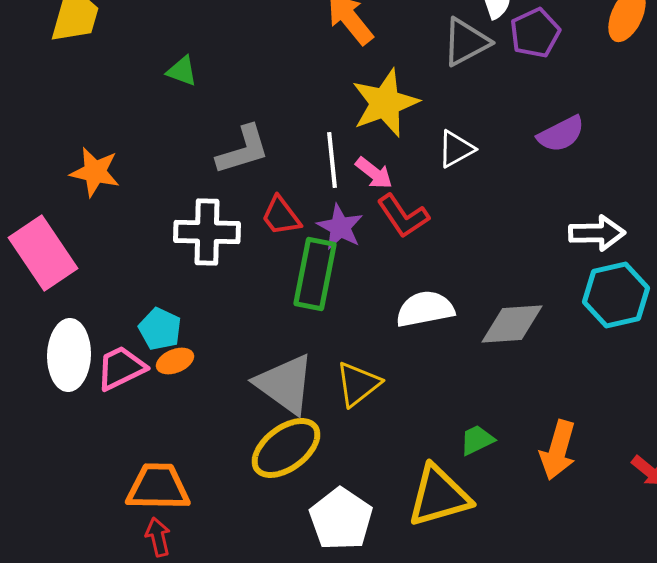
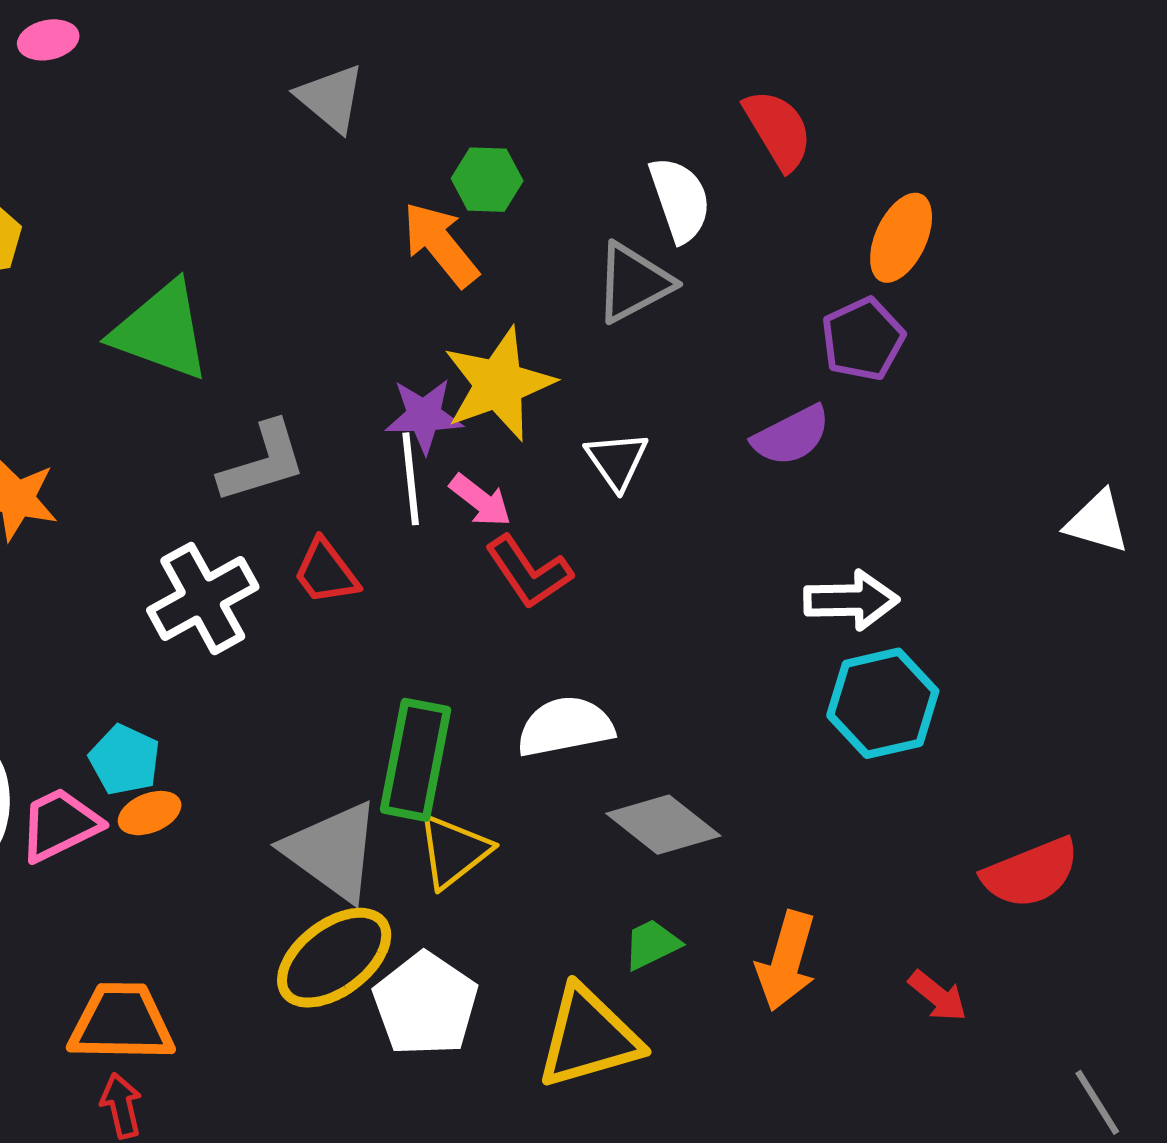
purple pentagon: (535, 33) -> (863, 339), moved
green triangle: (182, 71) -> (161, 331), size x2.0
white triangle: (456, 149) -> (617, 461), turned -36
purple star: (340, 227) -> (424, 416), moved, turned -30
white cross: (207, 232) -> (203, 599), turned -30
green rectangle: (315, 274) -> (416, 760), moved
gray diamond: (512, 324) -> (663, 825), moved, turned 42
white pentagon: (341, 519) -> (426, 1004), moved

